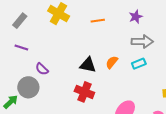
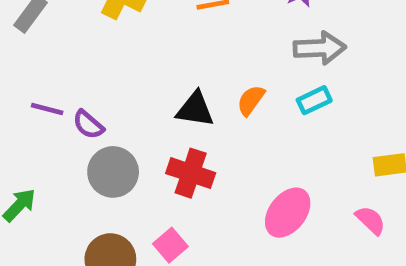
purple line: (21, 47) -> (47, 109), moved
gray circle: (28, 87) -> (113, 172), moved

